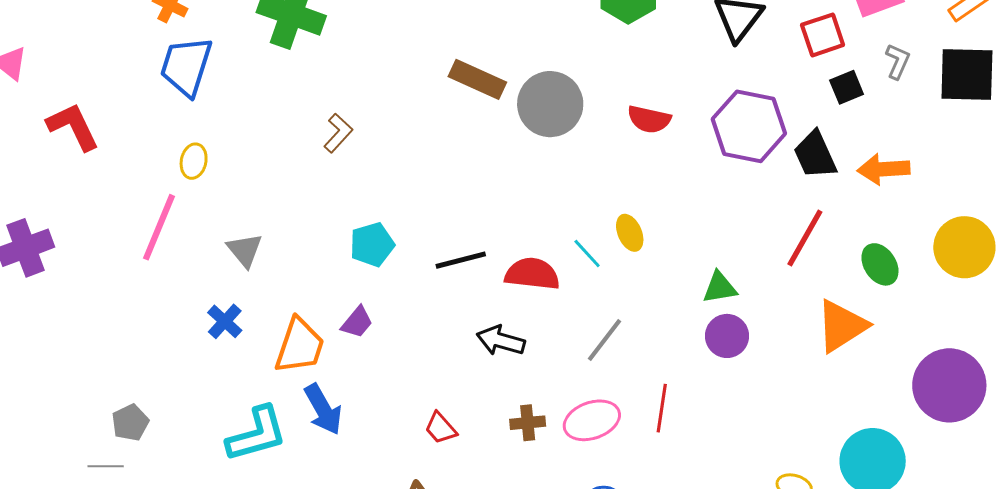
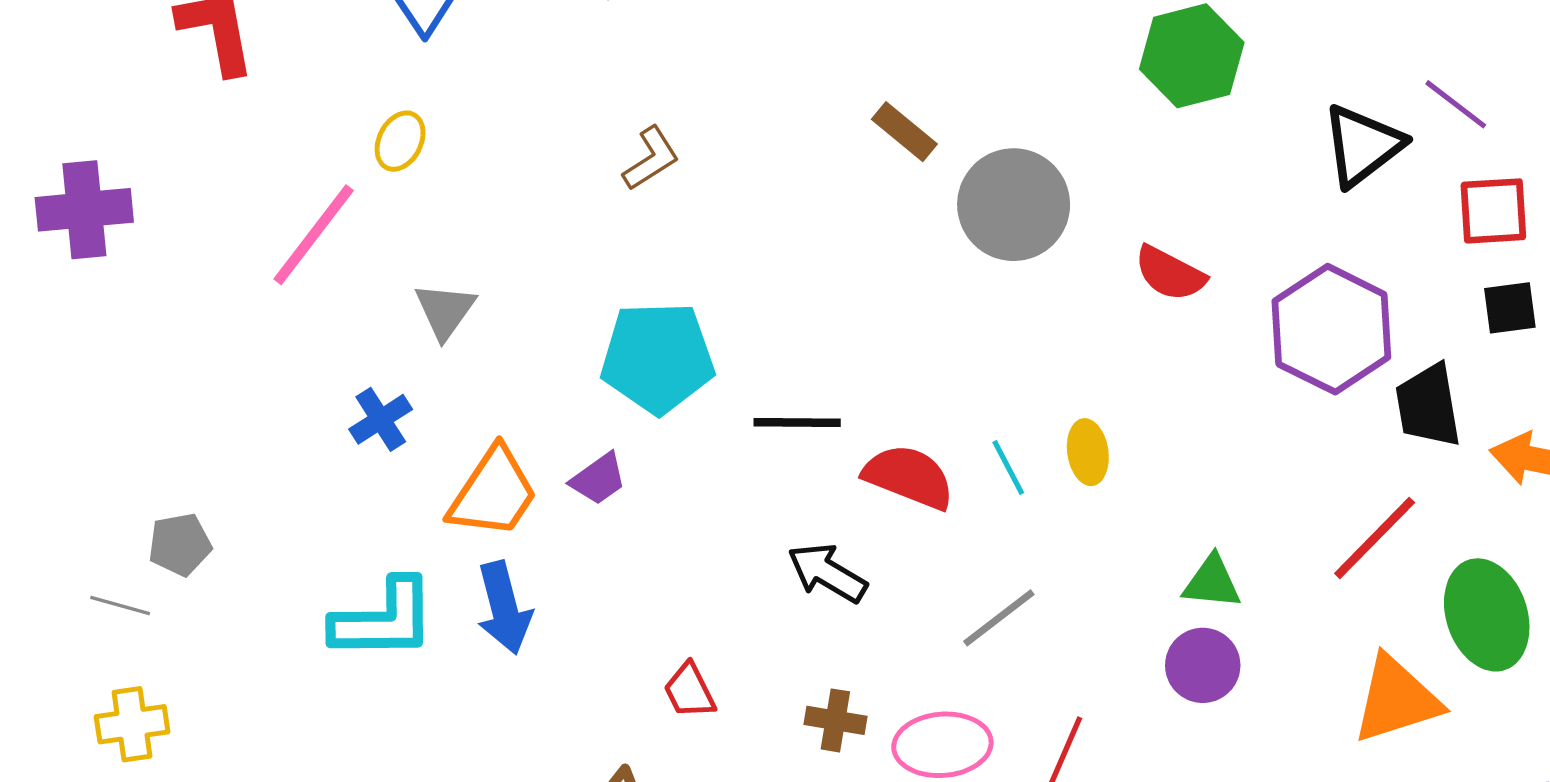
brown rectangle: (477, 79) -> (904, 132), size x0.7
cyan pentagon: (372, 245) -> (658, 358), size x1.5
green ellipse: (880, 264) -> (1487, 615), size x1.5

